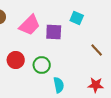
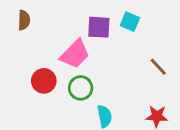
pink trapezoid: (30, 25) -> (75, 54), moved
purple square: (54, 32) -> (99, 27), moved

